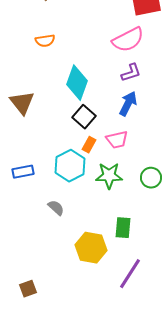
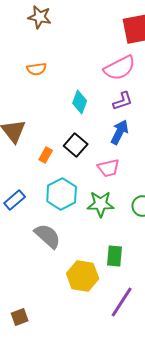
cyan diamond: (77, 83) -> (80, 102), moved, size x0.7
orange rectangle: (89, 145) -> (46, 155), moved
blue rectangle: (23, 172) -> (15, 200), turned -30
gray semicircle: (56, 208) -> (48, 236), size x1.6

